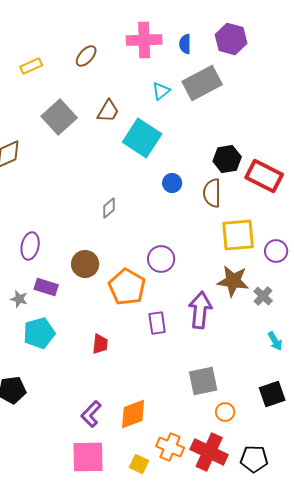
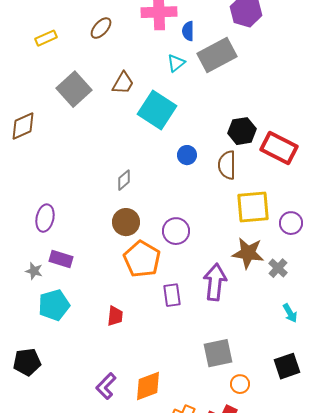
blue semicircle: (185, 44) -> (188, 31), moved
brown circle: (85, 264) -> (126, 222), moved

